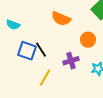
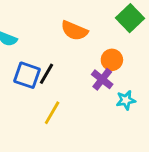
black line: (41, 50) -> (46, 74), turned 63
purple cross: (71, 61) -> (102, 79), moved, turned -35

